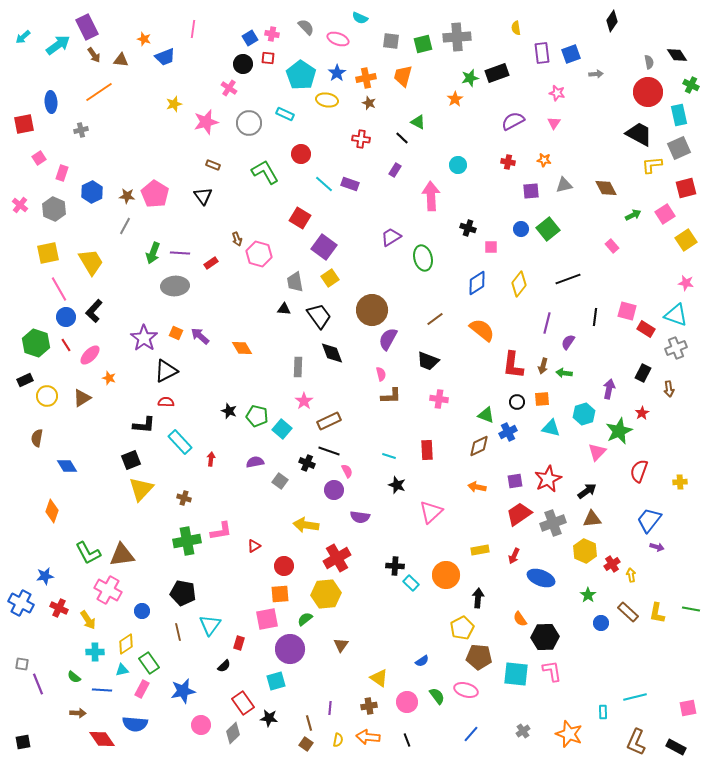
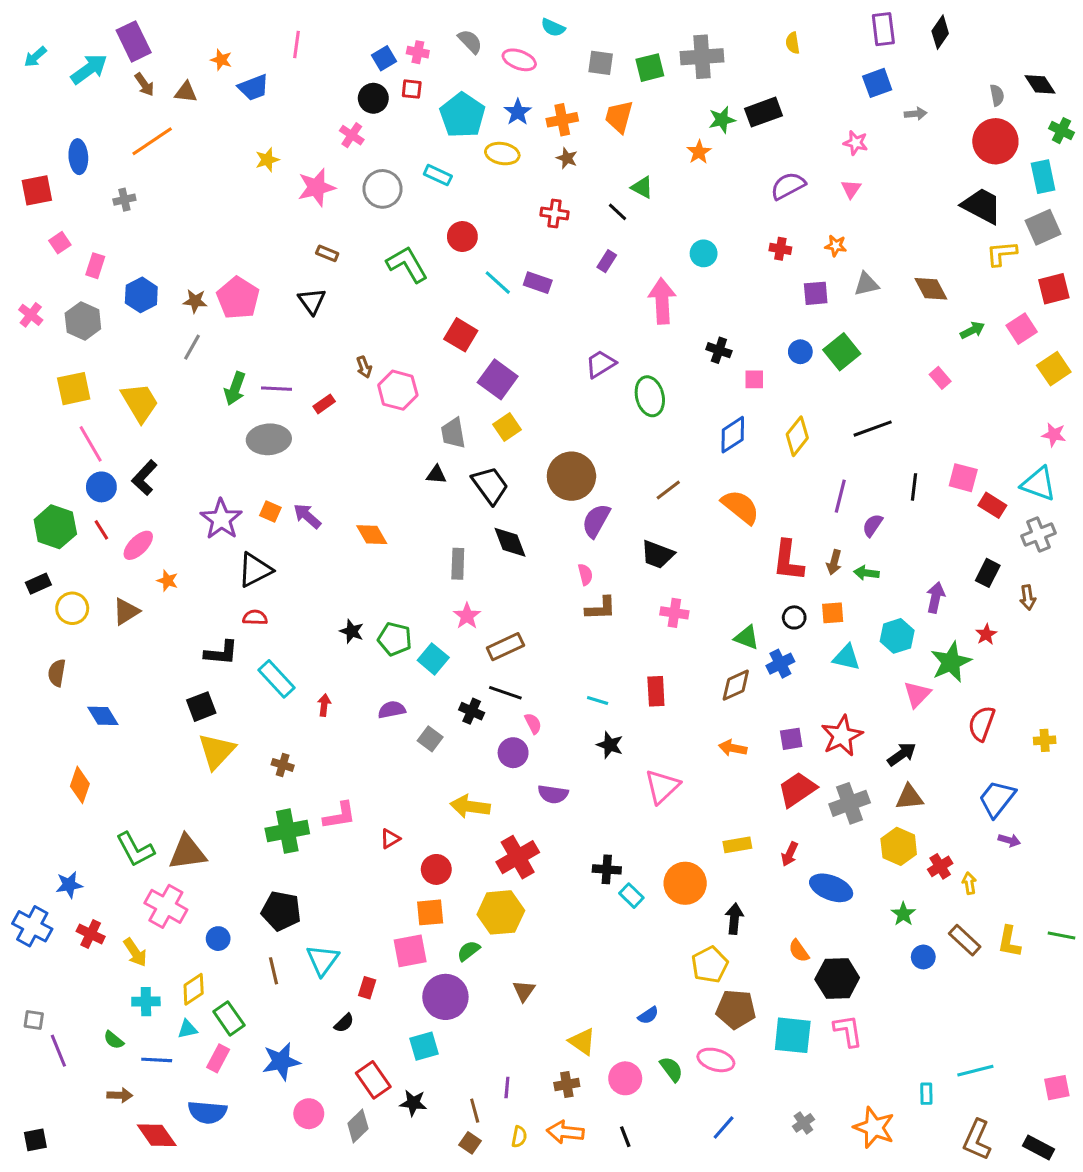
purple rectangle: (542, 53) -> (883, 29), moved

